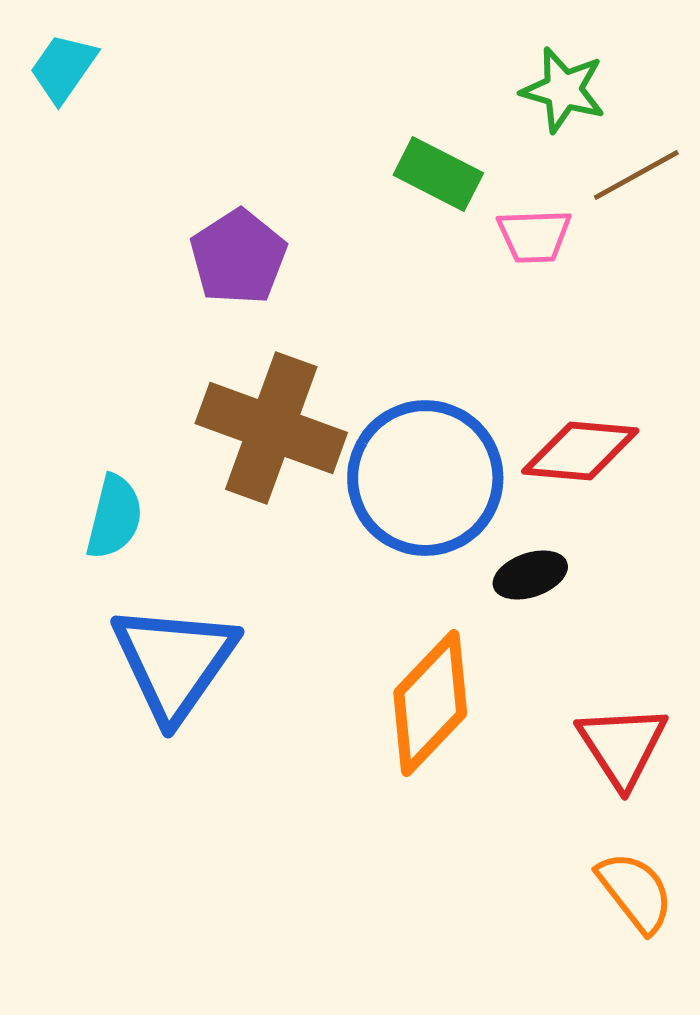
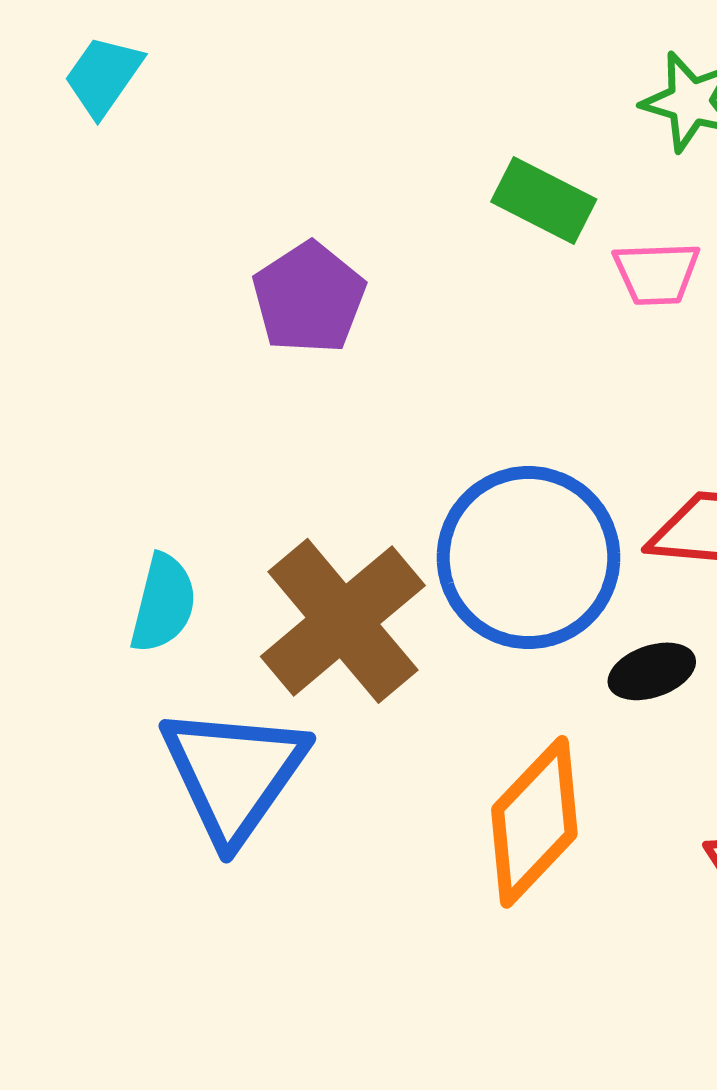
brown cross: (271, 428) -> (343, 621), moved, turned 30

